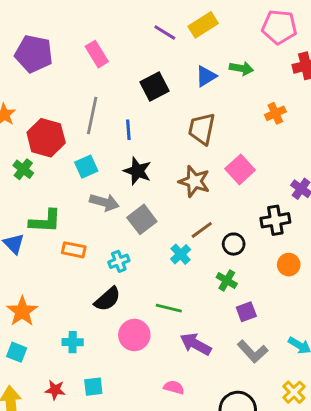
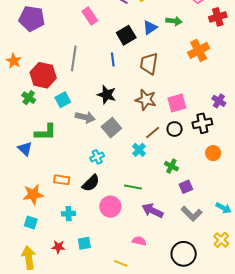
pink rectangle: (97, 54) -> (90, 16), moved
black square: (154, 86) -> (126, 35), moved
orange cross: (275, 113) -> (199, 50), size x1.5
blue line: (128, 130) -> (113, 60), moved
cyan square: (86, 167) -> (63, 100), moved
pink square: (240, 169) -> (177, 103), moved, turned 30
black circle: (234, 244) -> (175, 129), moved
orange rectangle: (74, 250) -> (62, 180), moved
orange star: (22, 311) -> (33, 194), turned 30

